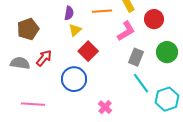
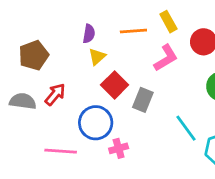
gray rectangle: (136, 57) -> (143, 100), moved
pink line: (33, 104) -> (61, 151), moved
pink cross: (105, 107) -> (119, 148), moved, turned 32

